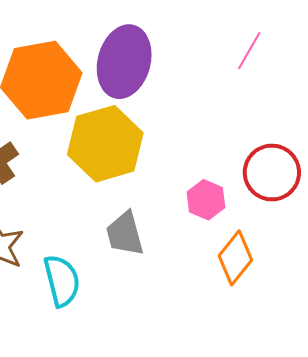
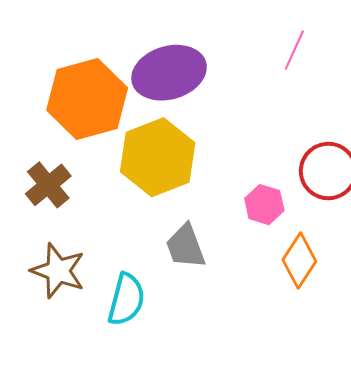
purple ellipse: (124, 62) -> (169, 73), turned 64
cyan semicircle: (62, 281) -> (126, 299), turned 34

